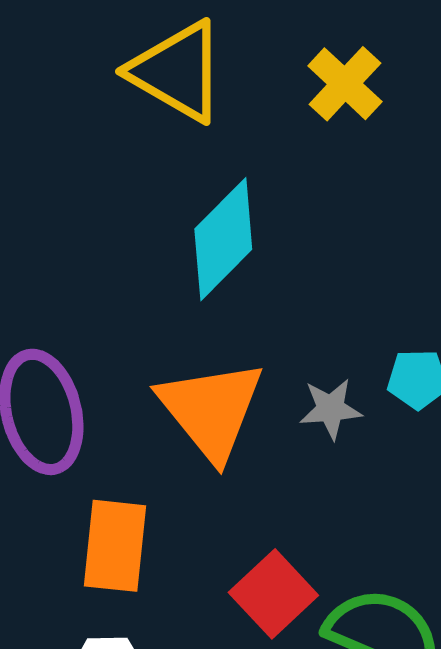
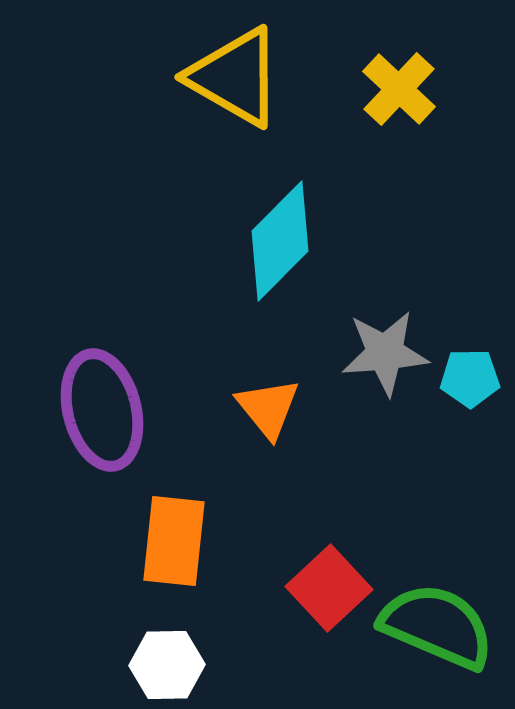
gray star: (331, 409) -> (385, 353), moved, size x1.4
orange triangle: (211, 410) -> (268, 408), size x0.6

